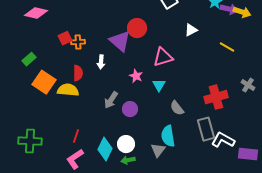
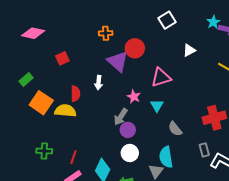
orange cross: (78, 42) -> (106, 33), moved
gray arrow: (111, 100) -> (121, 117), moved
gray rectangle: (206, 129) -> (204, 150), size x0.6
green cross: (30, 141) -> (44, 151), moved, size x0.7
white circle: (126, 144) -> (130, 153), moved

